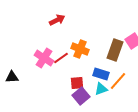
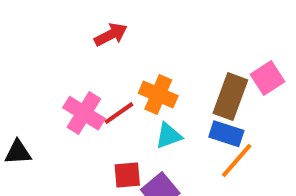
blue rectangle: (101, 74) -> (226, 134), moved
red square: (77, 83) -> (127, 175), moved
cyan triangle: (101, 89) -> (169, 136), moved

